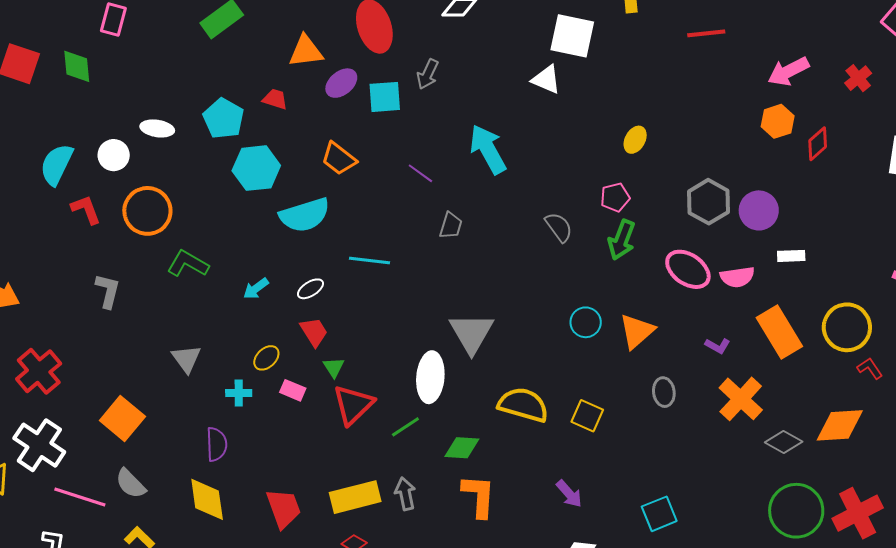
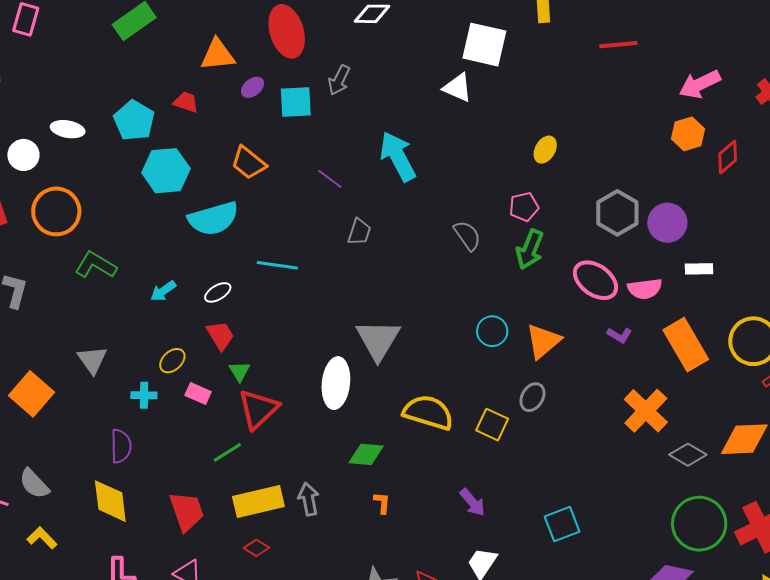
purple ellipse: (341, 83) -> (253, 87), size x0.7
purple L-shape: (718, 346) -> (619, 335), moved
gray ellipse: (664, 392) -> (532, 397), moved, turned 36
orange square: (122, 419) -> (32, 394), moved
green line: (405, 427) -> (227, 452), moved
orange L-shape: (479, 496) -> (382, 503), size x0.5

